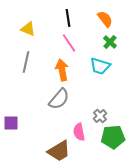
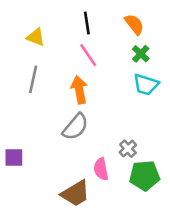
cyan trapezoid: (100, 66) -> (146, 85), moved

